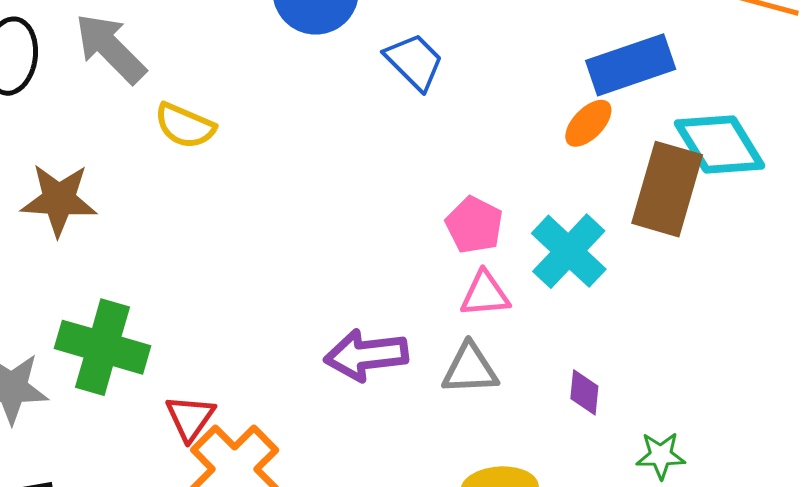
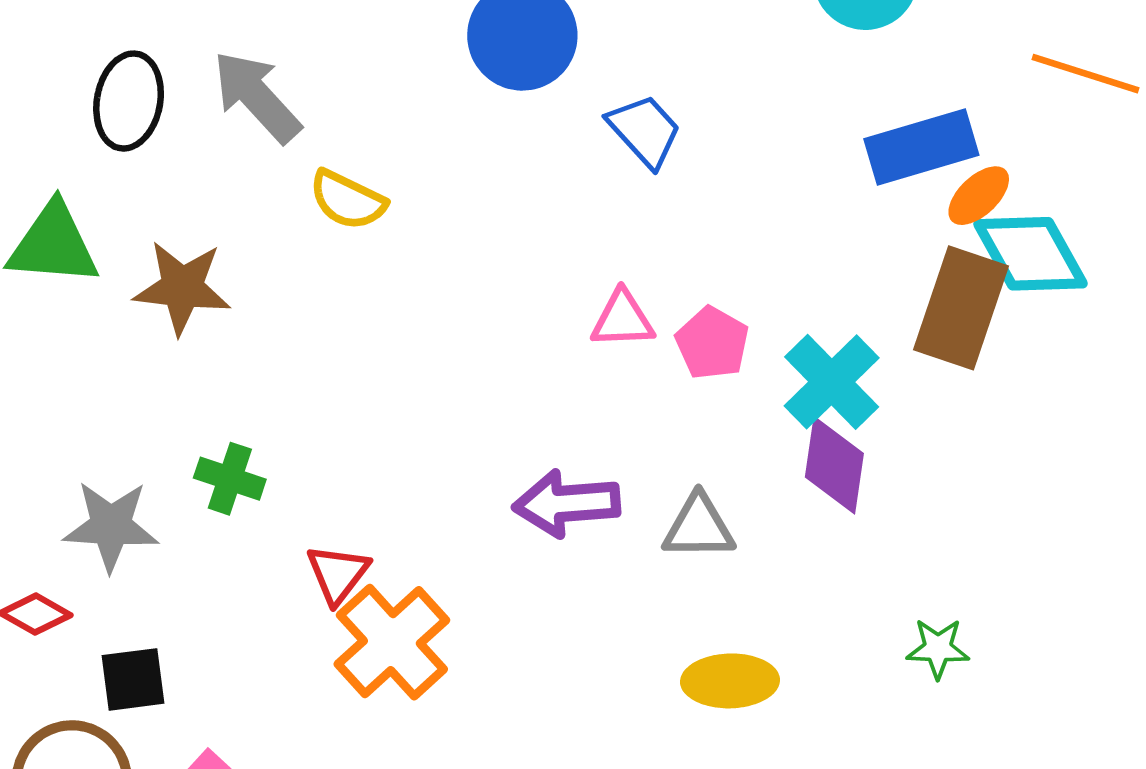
orange ellipse: (588, 123) -> (979, 196), moved
pink triangle: (485, 294) -> (623, 319), moved
green cross: (103, 347) -> (230, 479), size x0.6
purple diamond: (584, 392) -> (834, 465), moved, size x1.6

